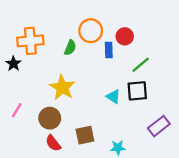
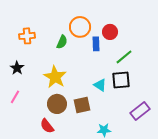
orange cross: (30, 41) -> (27, 36), size x0.7
black star: (13, 64) -> (17, 68), moved
brown circle: (50, 118) -> (57, 104), moved
brown square: (85, 135) -> (82, 105), moved

